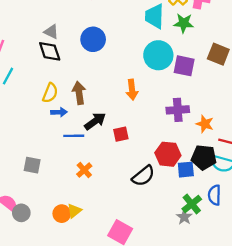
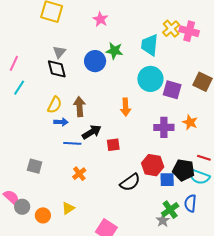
green star: (184, 23) -> (114, 51), moved
gray triangle: (51, 32) -> (59, 52), turned 40
orange star: (205, 124) -> (190, 122), moved
orange circle: (62, 214) -> (43, 215), moved

